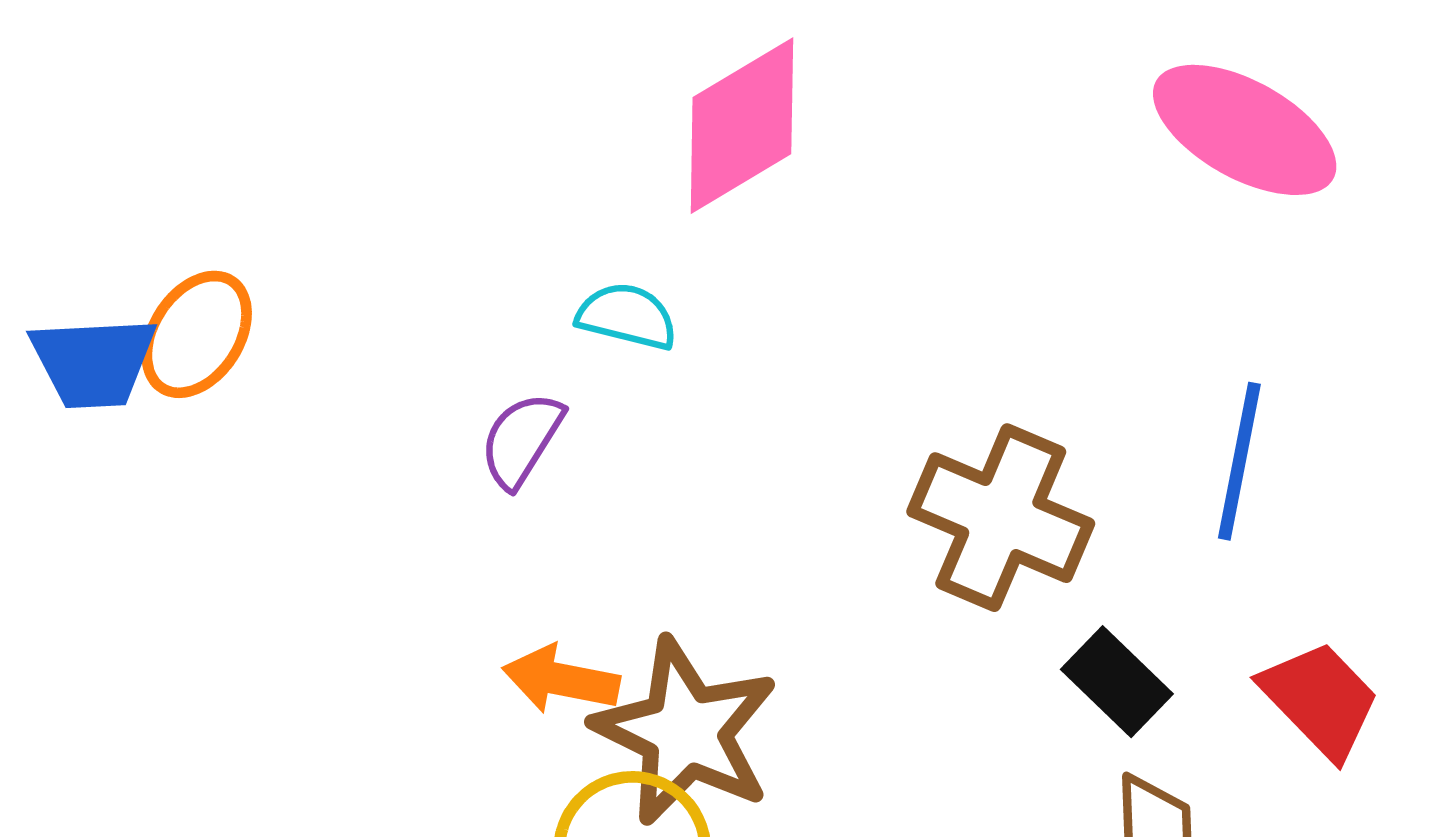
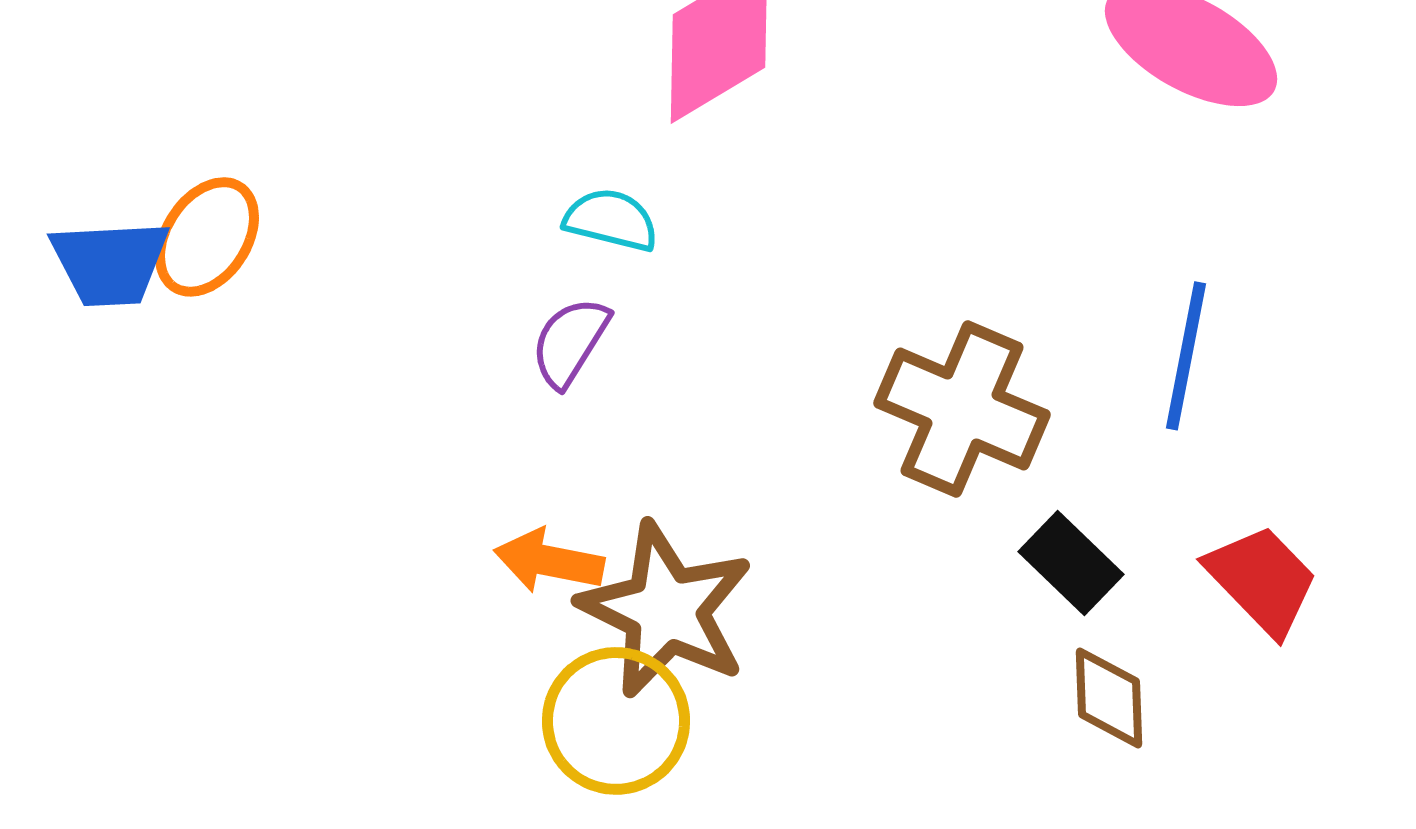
purple semicircle: (522, 440) -> (570, 342), moved

